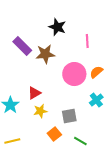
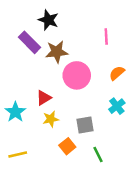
black star: (57, 27) -> (48, 20), moved
pink circle: (74, 74) -> (77, 75), moved
green line: (80, 141) -> (98, 154), turned 32

